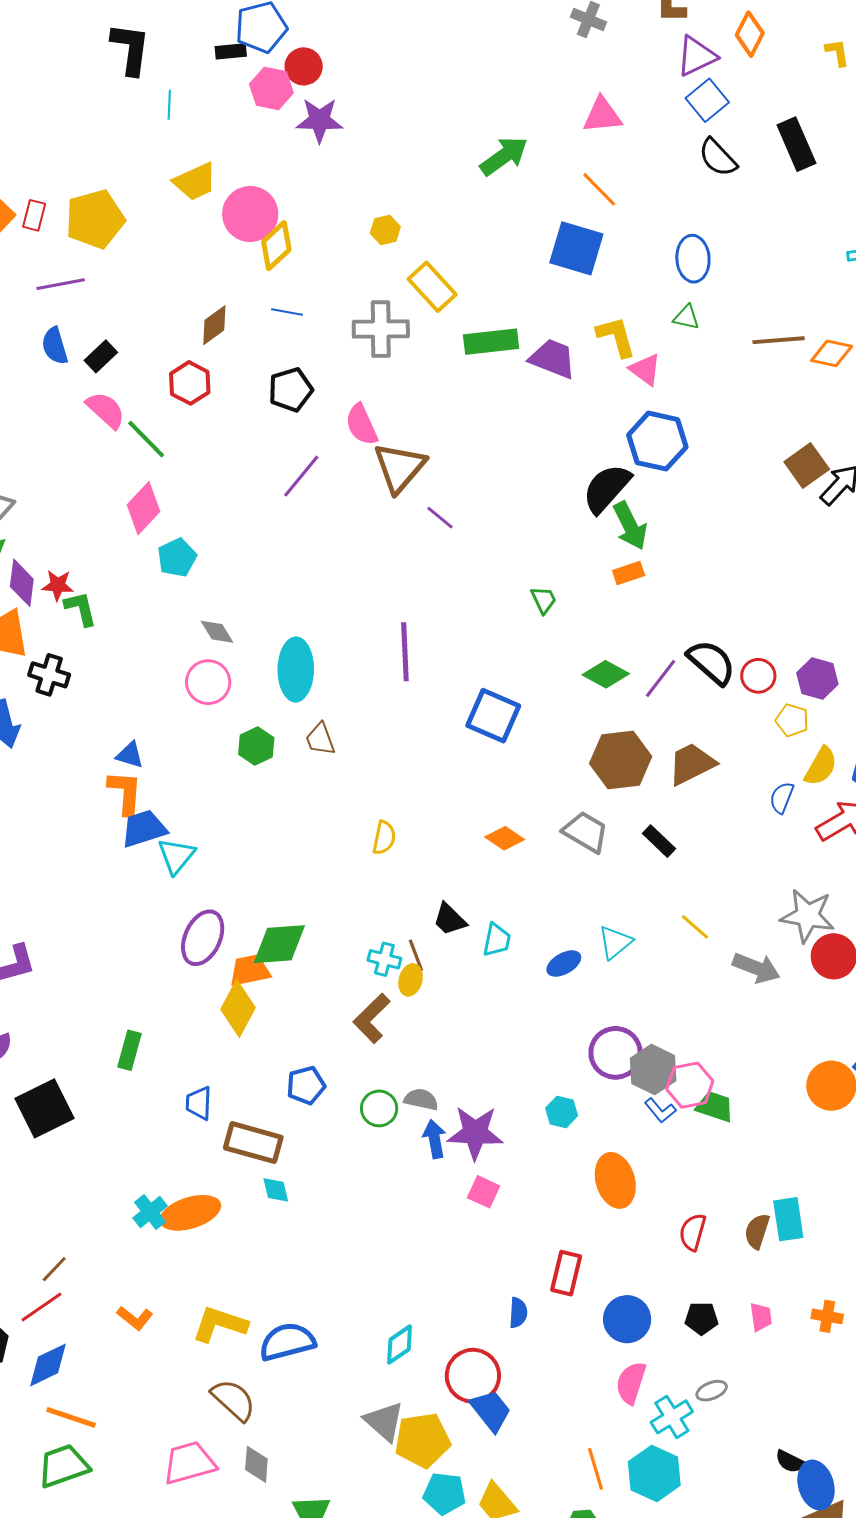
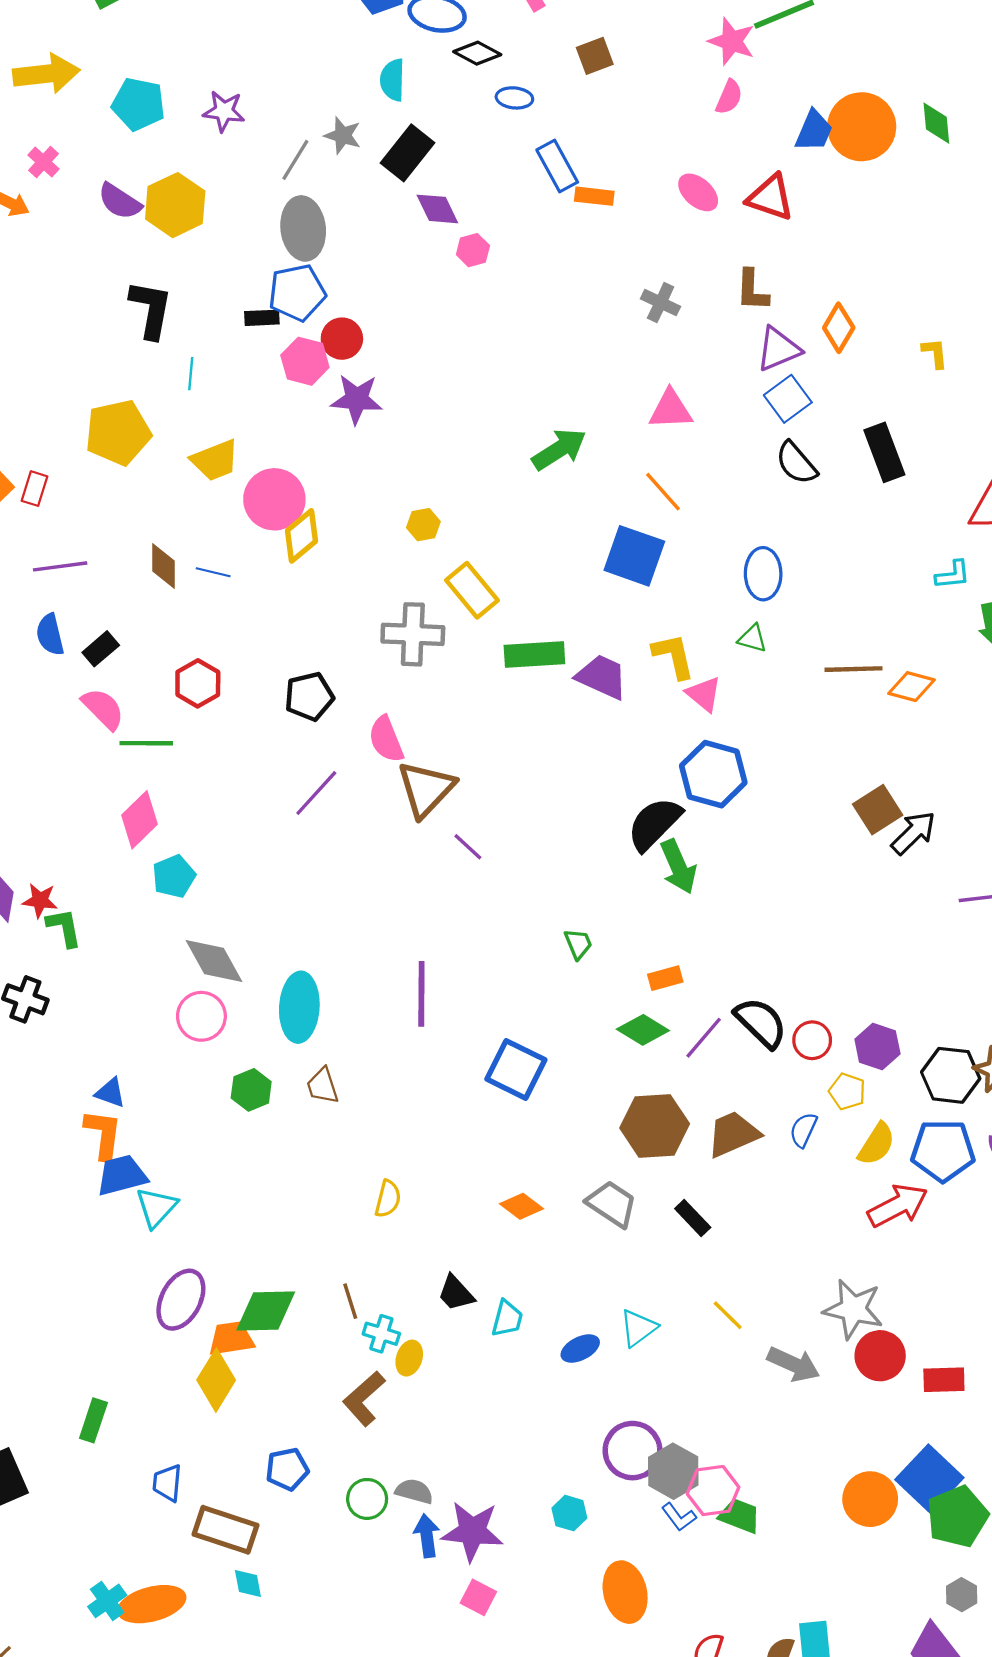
yellow pentagon: (95, 219) -> (118, 432), moved
blue line: (287, 312) -> (213, 572), moved
brown diamond: (214, 325) -> (163, 566), moved, turned -57
green line: (146, 439) -> (146, 743), turned -48
orange rectangle: (629, 573) -> (665, 978), moved
gray diamond: (217, 632) -> (214, 961), size x1.6
blue semicircle: (782, 798) -> (803, 1130), moved
brown line: (416, 955) -> (350, 1301), moved

